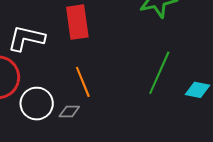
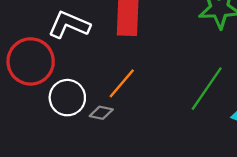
orange line: (83, 82) -> (122, 83), turned 52

